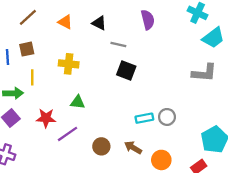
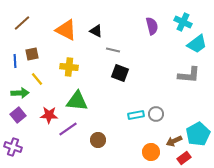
brown line: (28, 17) -> (22, 23), moved
purple semicircle: (148, 20) -> (152, 26), moved
orange triangle: (65, 22) -> (66, 30), size x1.6
yellow line: (32, 77) -> (37, 79), turned -40
green triangle: (78, 102) -> (77, 101), size x1.6
brown arrow: (133, 147) -> (174, 141), moved, turned -56

